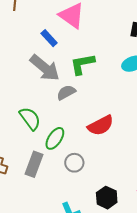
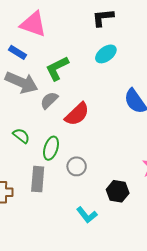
green semicircle: (30, 119) -> (21, 136), size x0.7
red semicircle: (101, 125) -> (77, 114), moved

